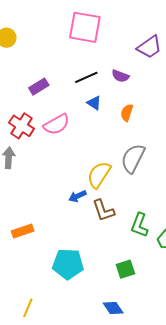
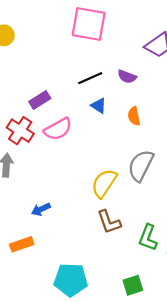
purple rectangle: (39, 87) -> (40, 100), moved
orange semicircle: (127, 113) -> (134, 116), turned -30
blue arrow: (77, 196) -> (41, 209), moved

